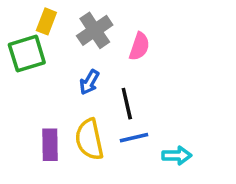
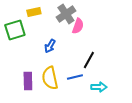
yellow rectangle: (46, 21) -> (34, 12), moved, turned 56
gray cross: (95, 30) -> (66, 14), moved
black line: (127, 104) -> (89, 60), moved, turned 42

